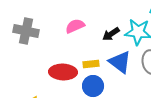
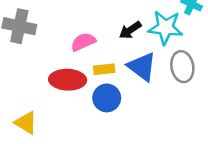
pink semicircle: (75, 26) -> (83, 42), moved

